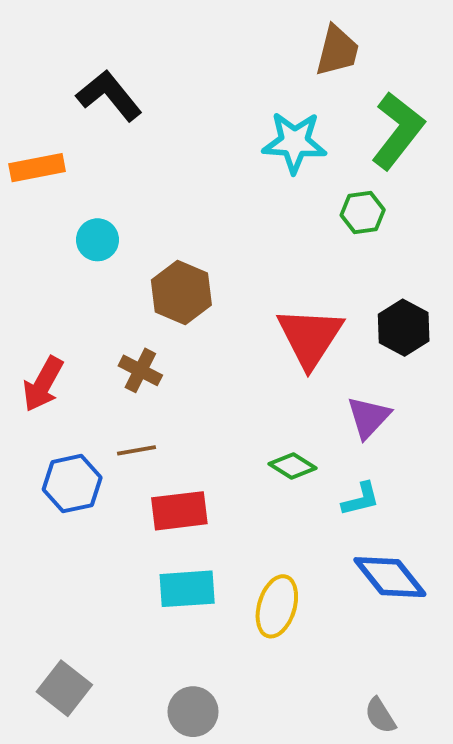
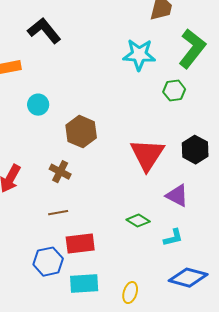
purple triangle: (368, 417) -> (177, 196), turned -45
blue hexagon: (72, 484) -> (48, 262), moved
blue diamond: (390, 577) -> (188, 278), turned -36
yellow ellipse: (277, 606) -> (130, 293), size x0.7

